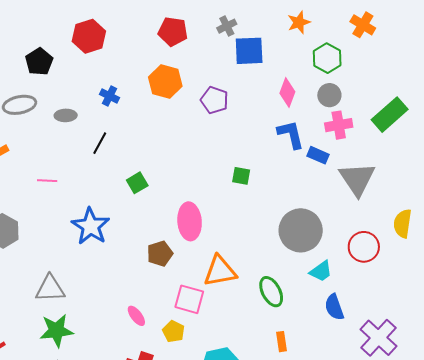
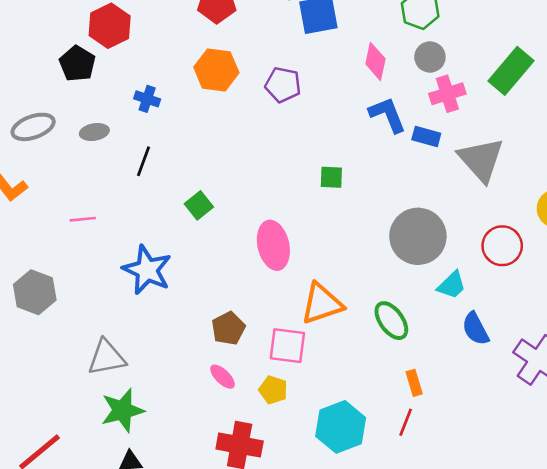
black pentagon: (39, 62) -> (77, 64), moved
brown pentagon: (160, 254) -> (228, 328), moved

